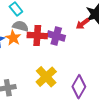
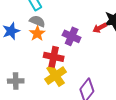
red cross: (37, 36) -> (54, 57), moved
orange star: (13, 38) -> (37, 33), moved

